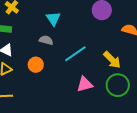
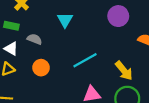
gray semicircle: (46, 40) -> (34, 39), moved

